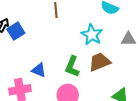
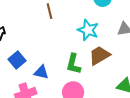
blue square: (16, 31) -> (17, 60), moved

